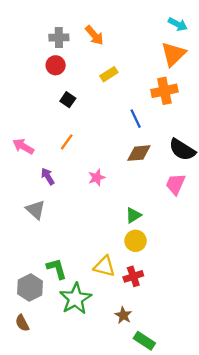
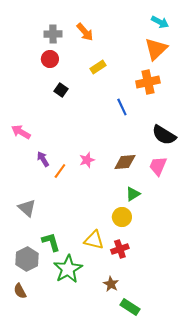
orange line: (67, 142) -> (60, 171), moved
brown diamond: (139, 153) -> (125, 162), moved
gray triangle: (36, 210) -> (27, 208), moved
green triangle: (133, 215) -> (133, 194), moved

